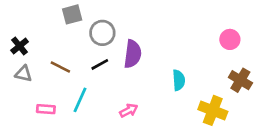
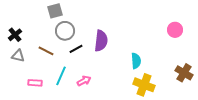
gray circle: (102, 33) -> (65, 31), moved
brown cross: (240, 80) -> (184, 73), moved
pink arrow: (129, 110) -> (84, 81), moved
yellow cross: (213, 110) -> (144, 85), moved

